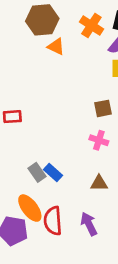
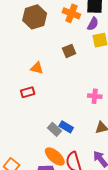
orange triangle: (56, 47) -> (37, 68), moved
brown square: (103, 108) -> (69, 51), moved

